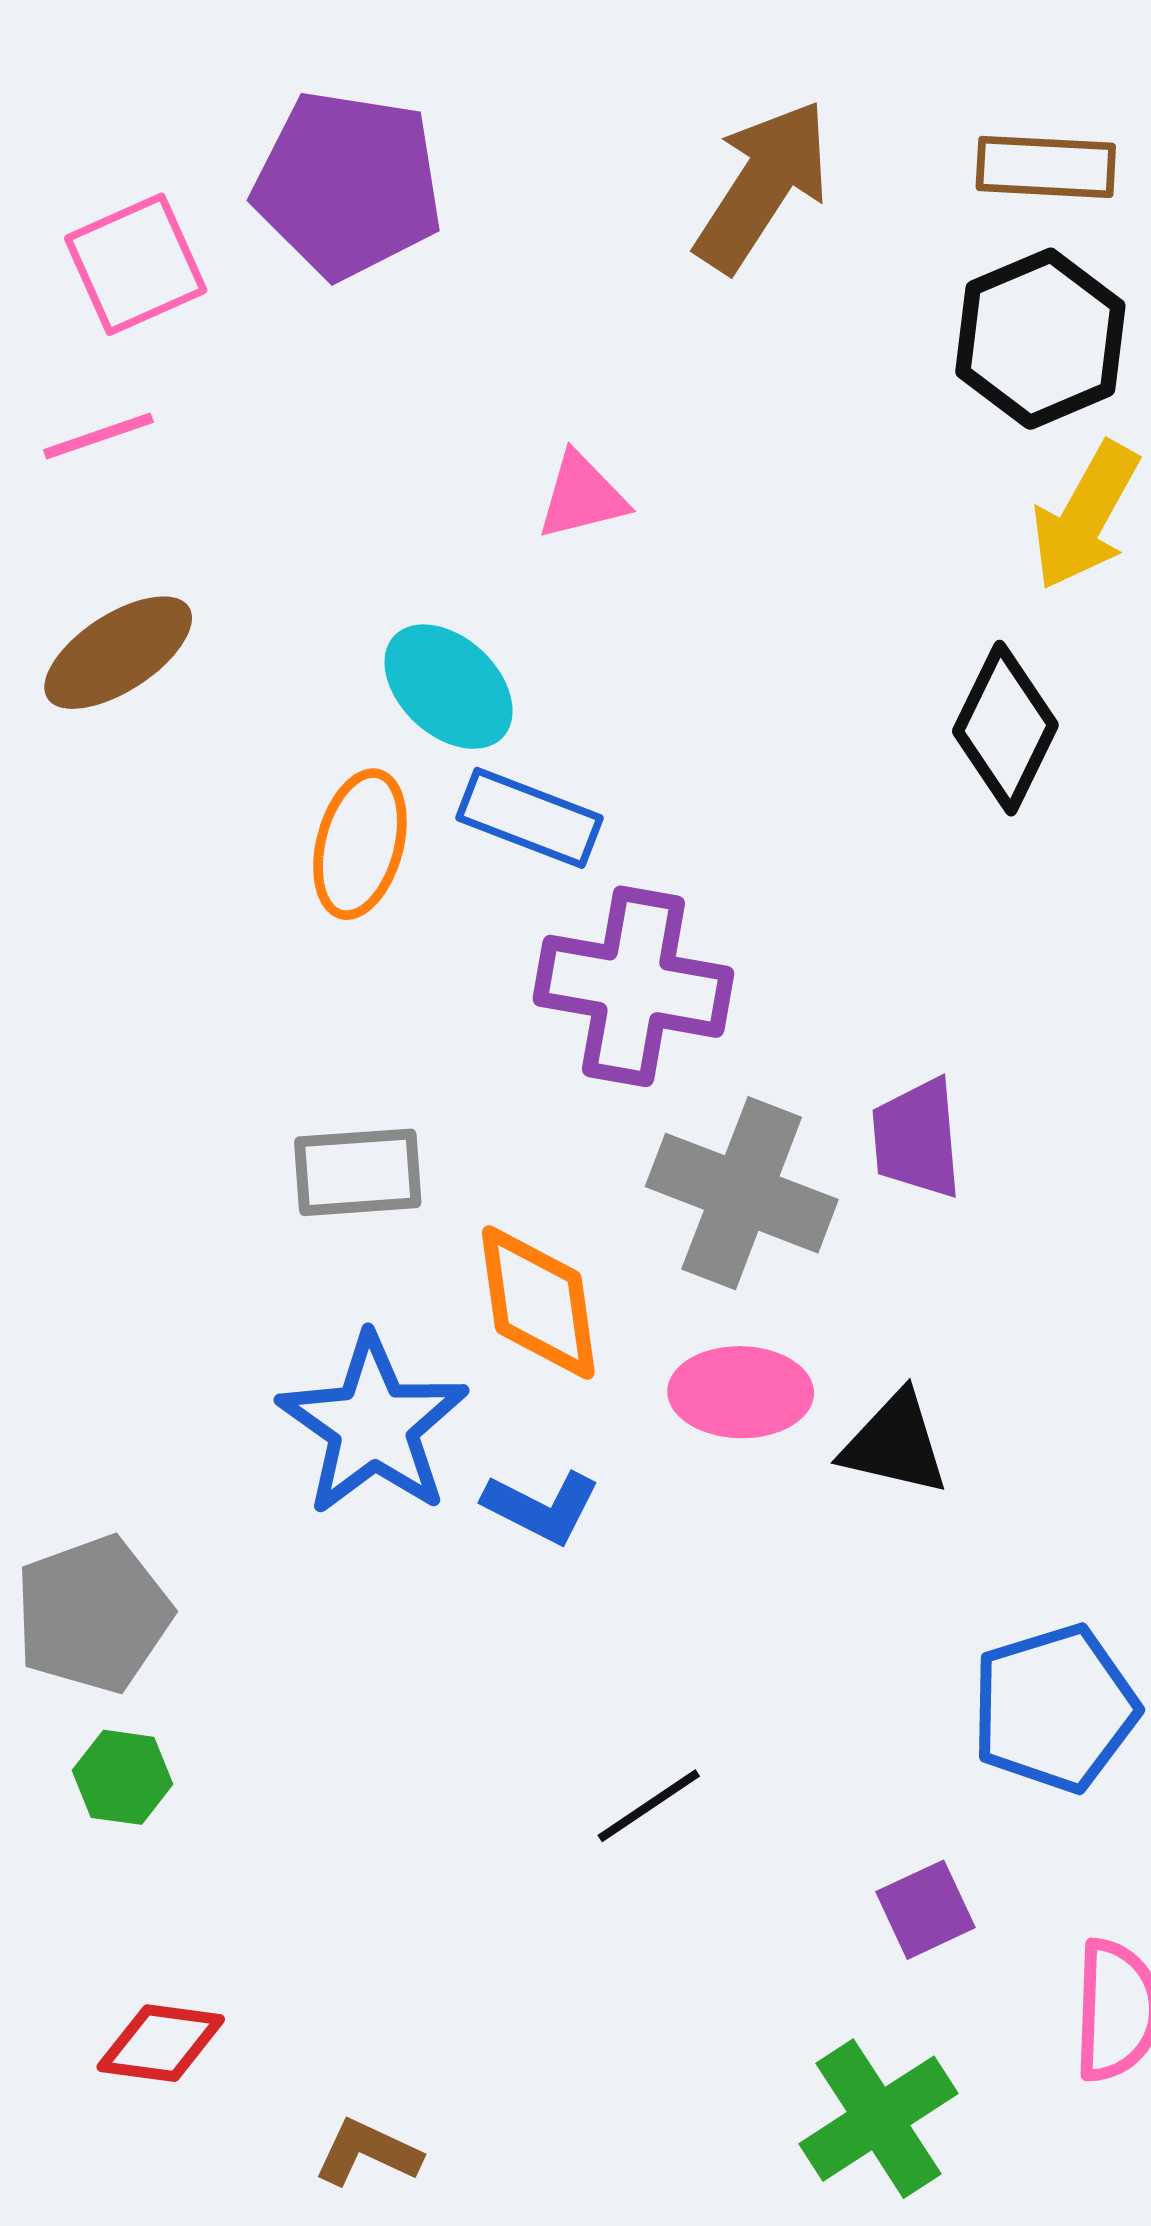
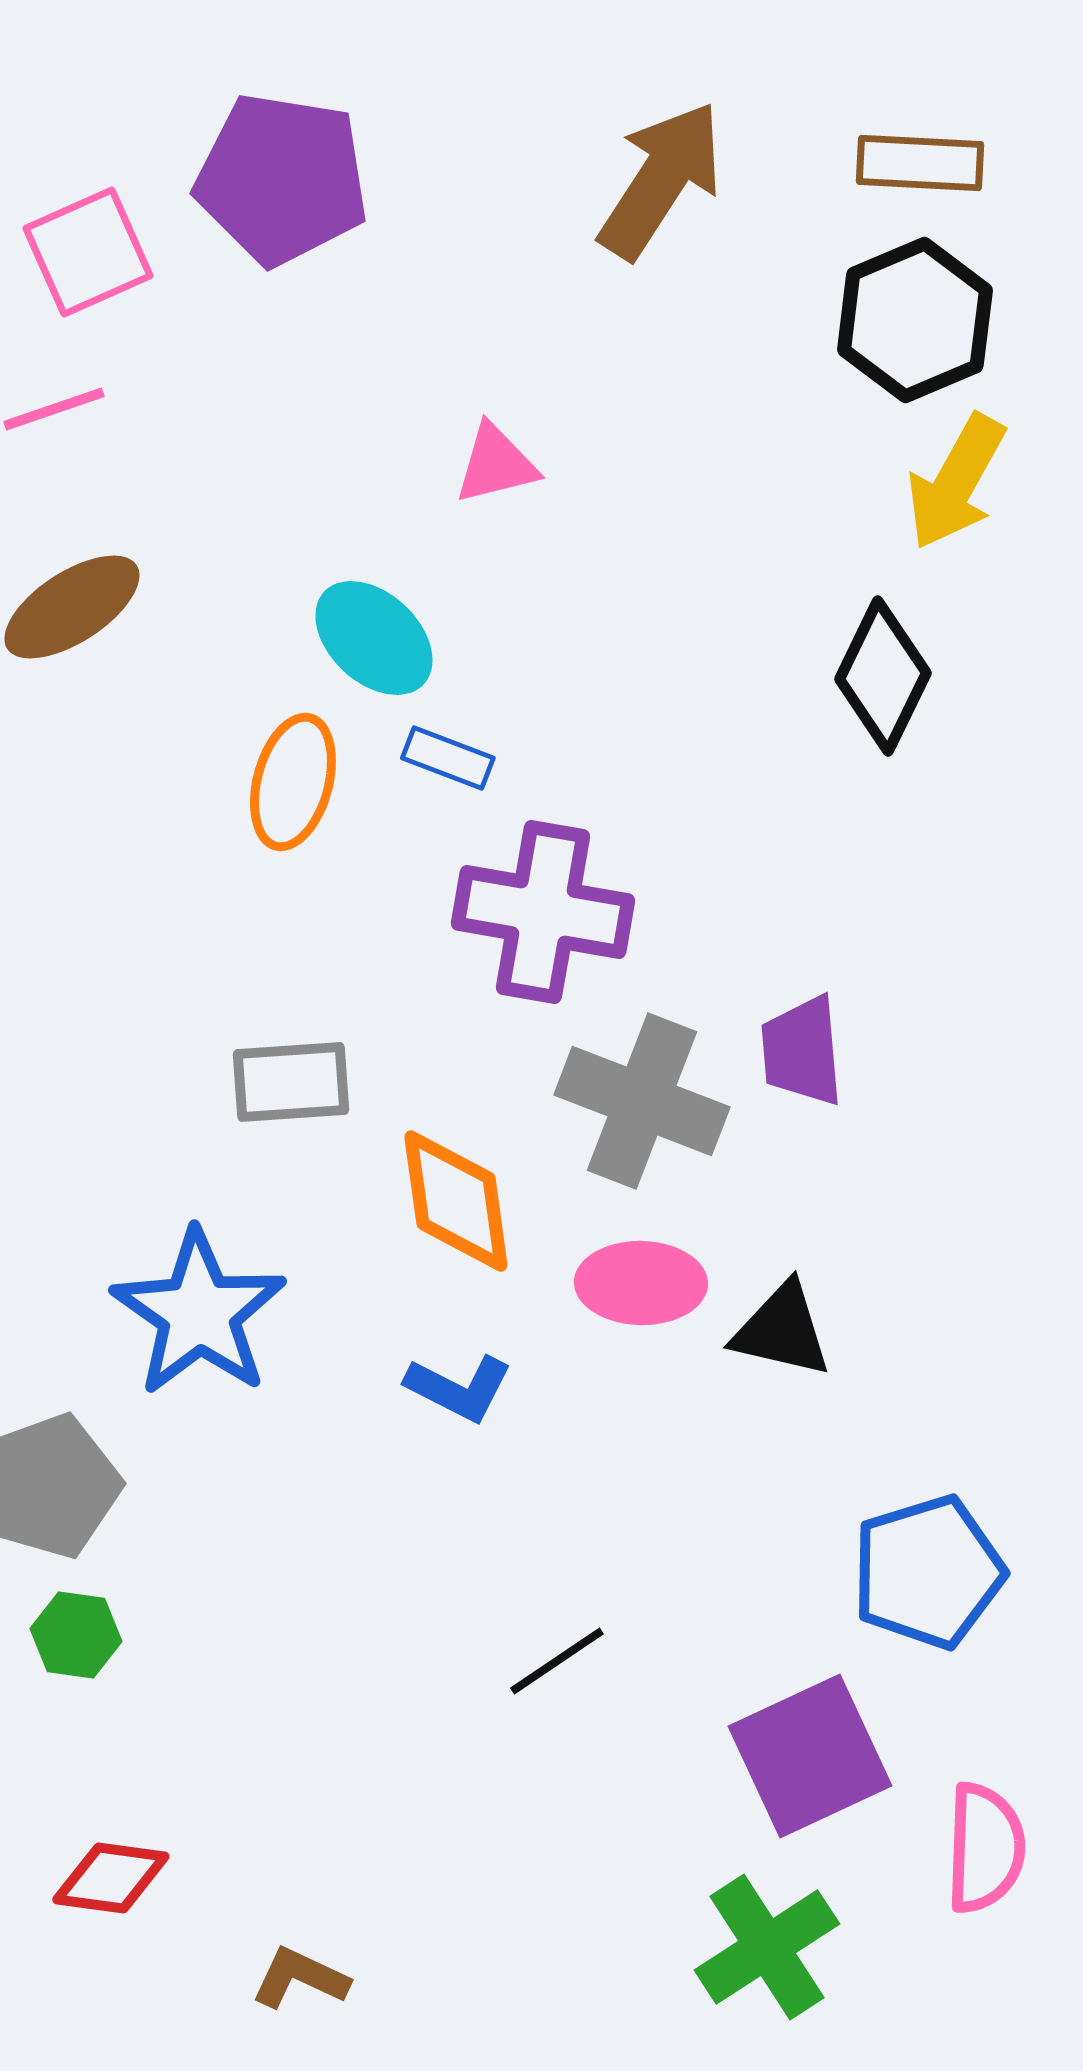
blue rectangle: (529, 818) -> (448, 758), size x0.7
blue star: (373, 1425) -> (199, 1313), moved
purple square: (926, 1910) -> (810, 1756), size x1.8

